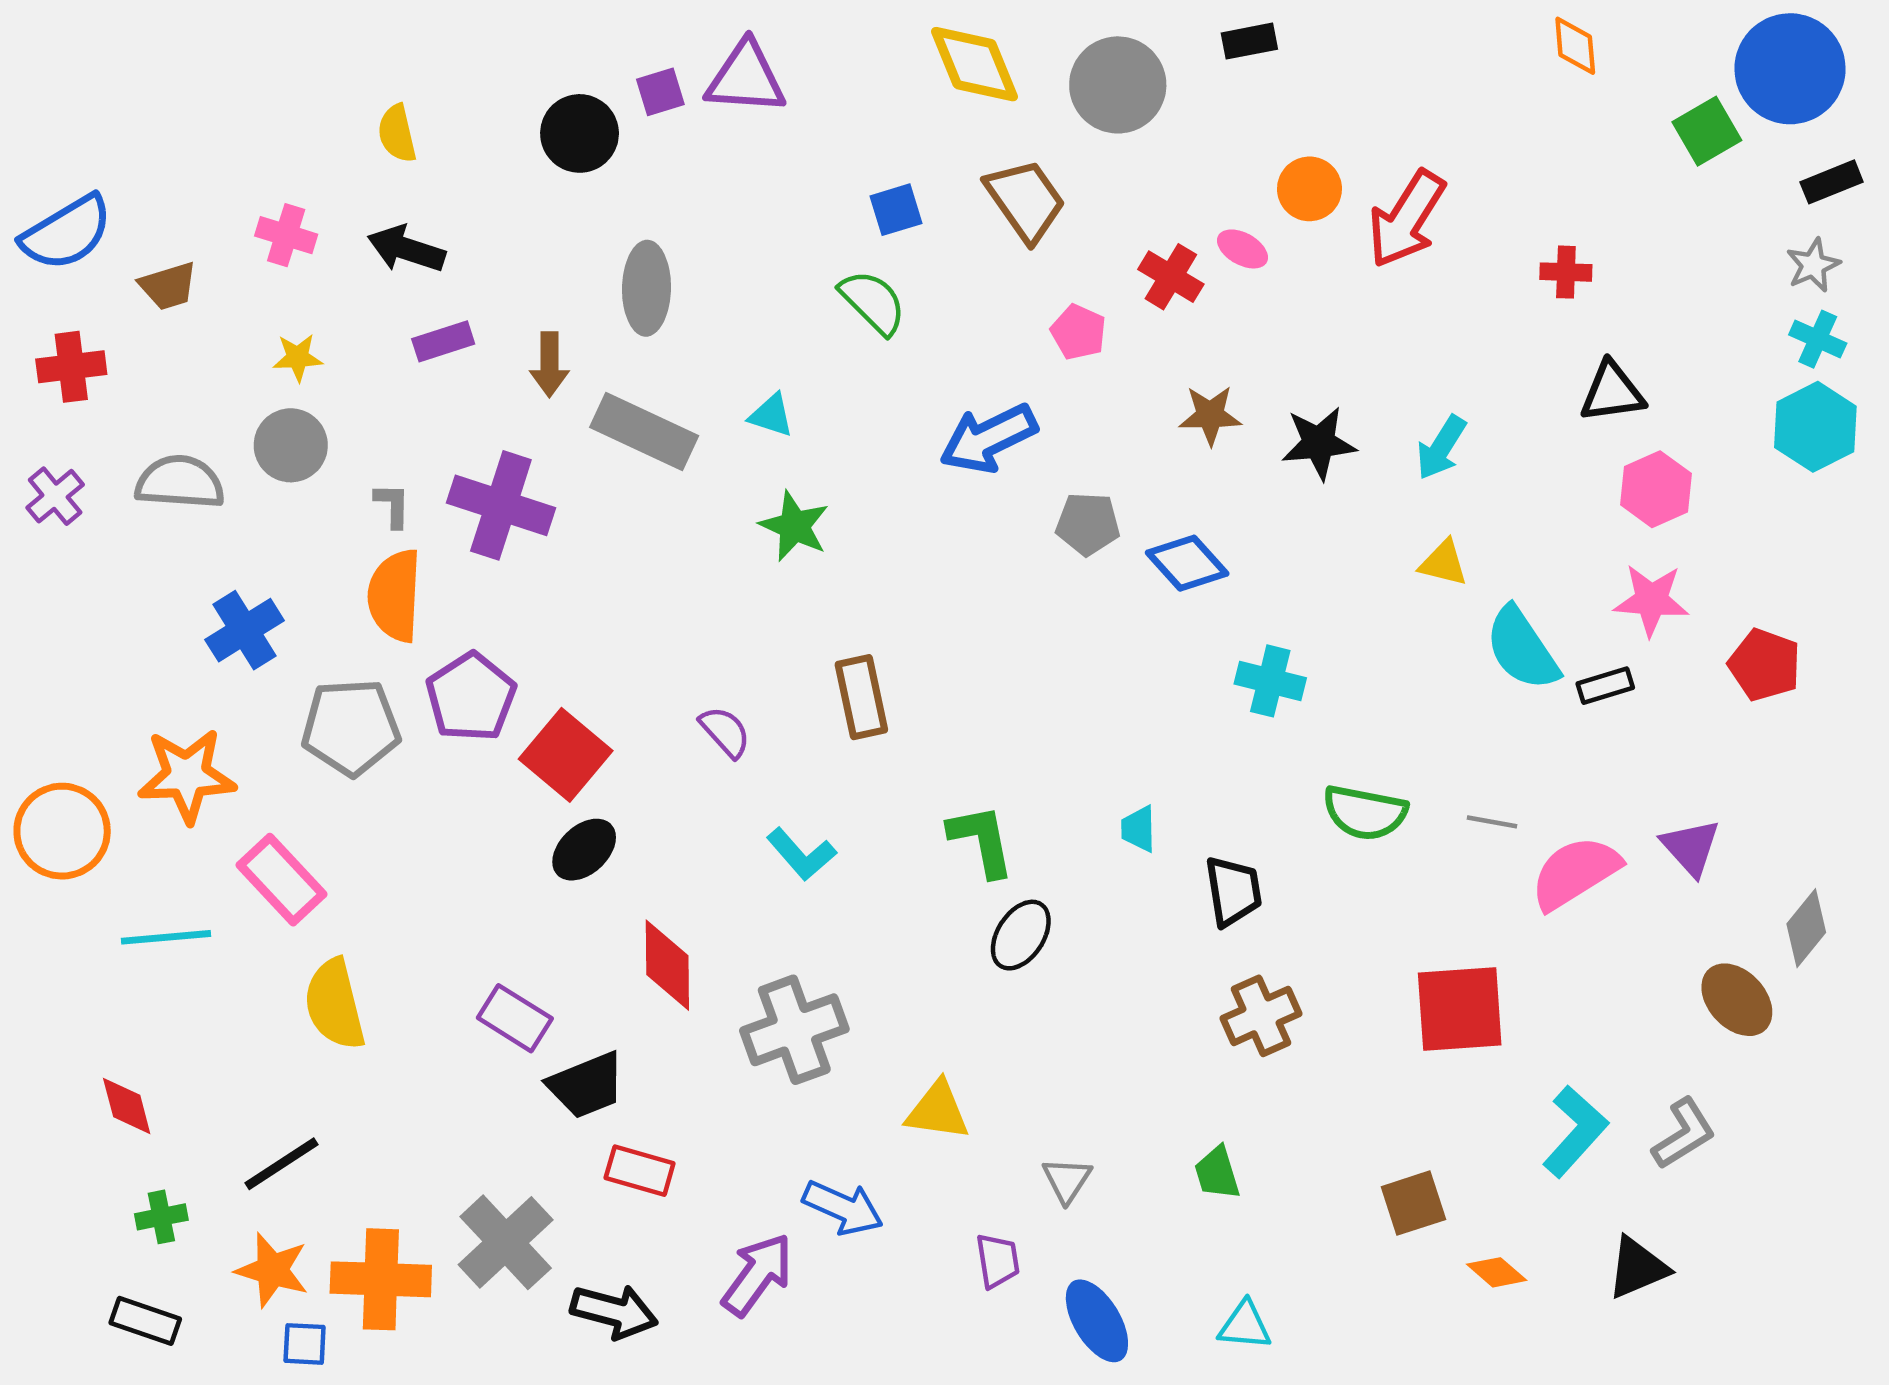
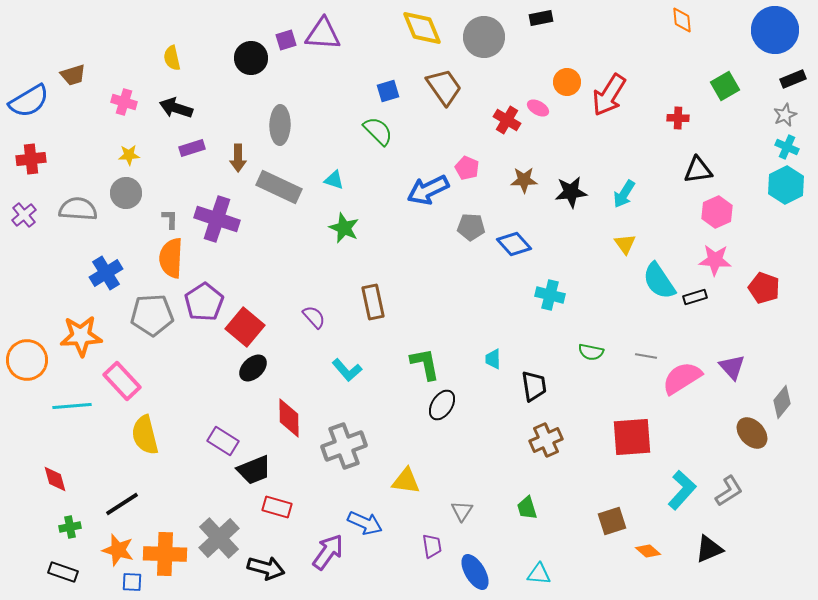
green square: (1707, 131) -> (725, 86), moved
brown trapezoid: (168, 286) -> (73, 75), moved
pink pentagon: (1078, 332) -> (467, 168), moved
yellow triangle: (1443, 563) -> (625, 244), turned 40
green semicircle: (1365, 813) -> (591, 352), size x0.7

